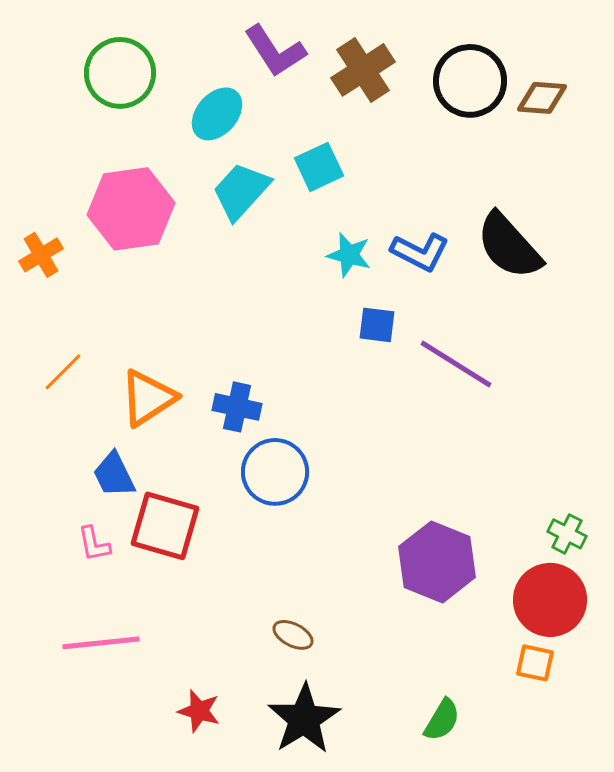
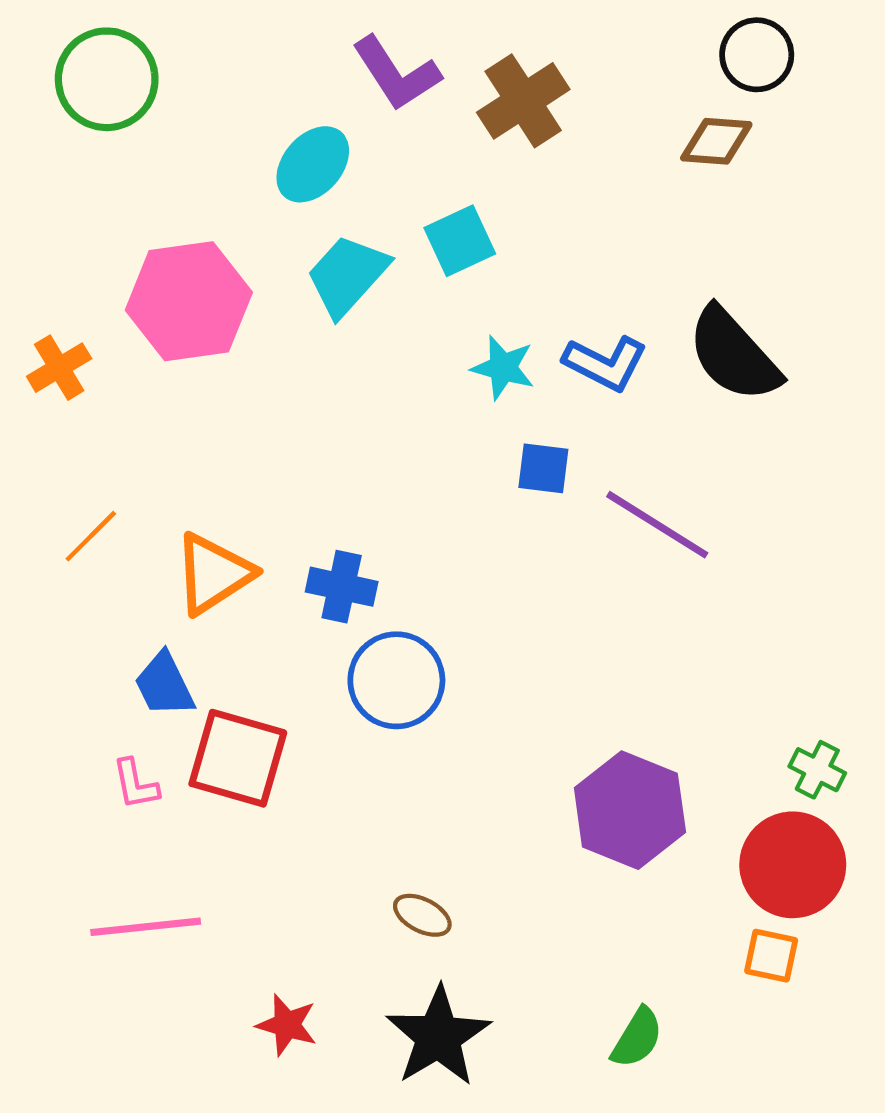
green circle: (120, 73) -> (107, 79), moved
black circle: (470, 81) -> (757, 55), moved, size x0.7
brown diamond: (542, 98) -> (716, 141), moved

